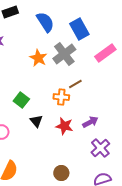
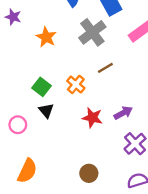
orange star: (38, 58) -> (46, 37), moved
orange cross: (61, 97) -> (76, 84), moved, turned 35
black triangle: (36, 121) -> (46, 111), moved

